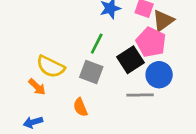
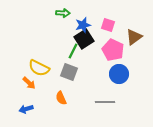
brown triangle: (163, 20) -> (134, 37), moved
black square: (131, 60) -> (84, 39), moved
gray line: (140, 95) -> (105, 102), moved

